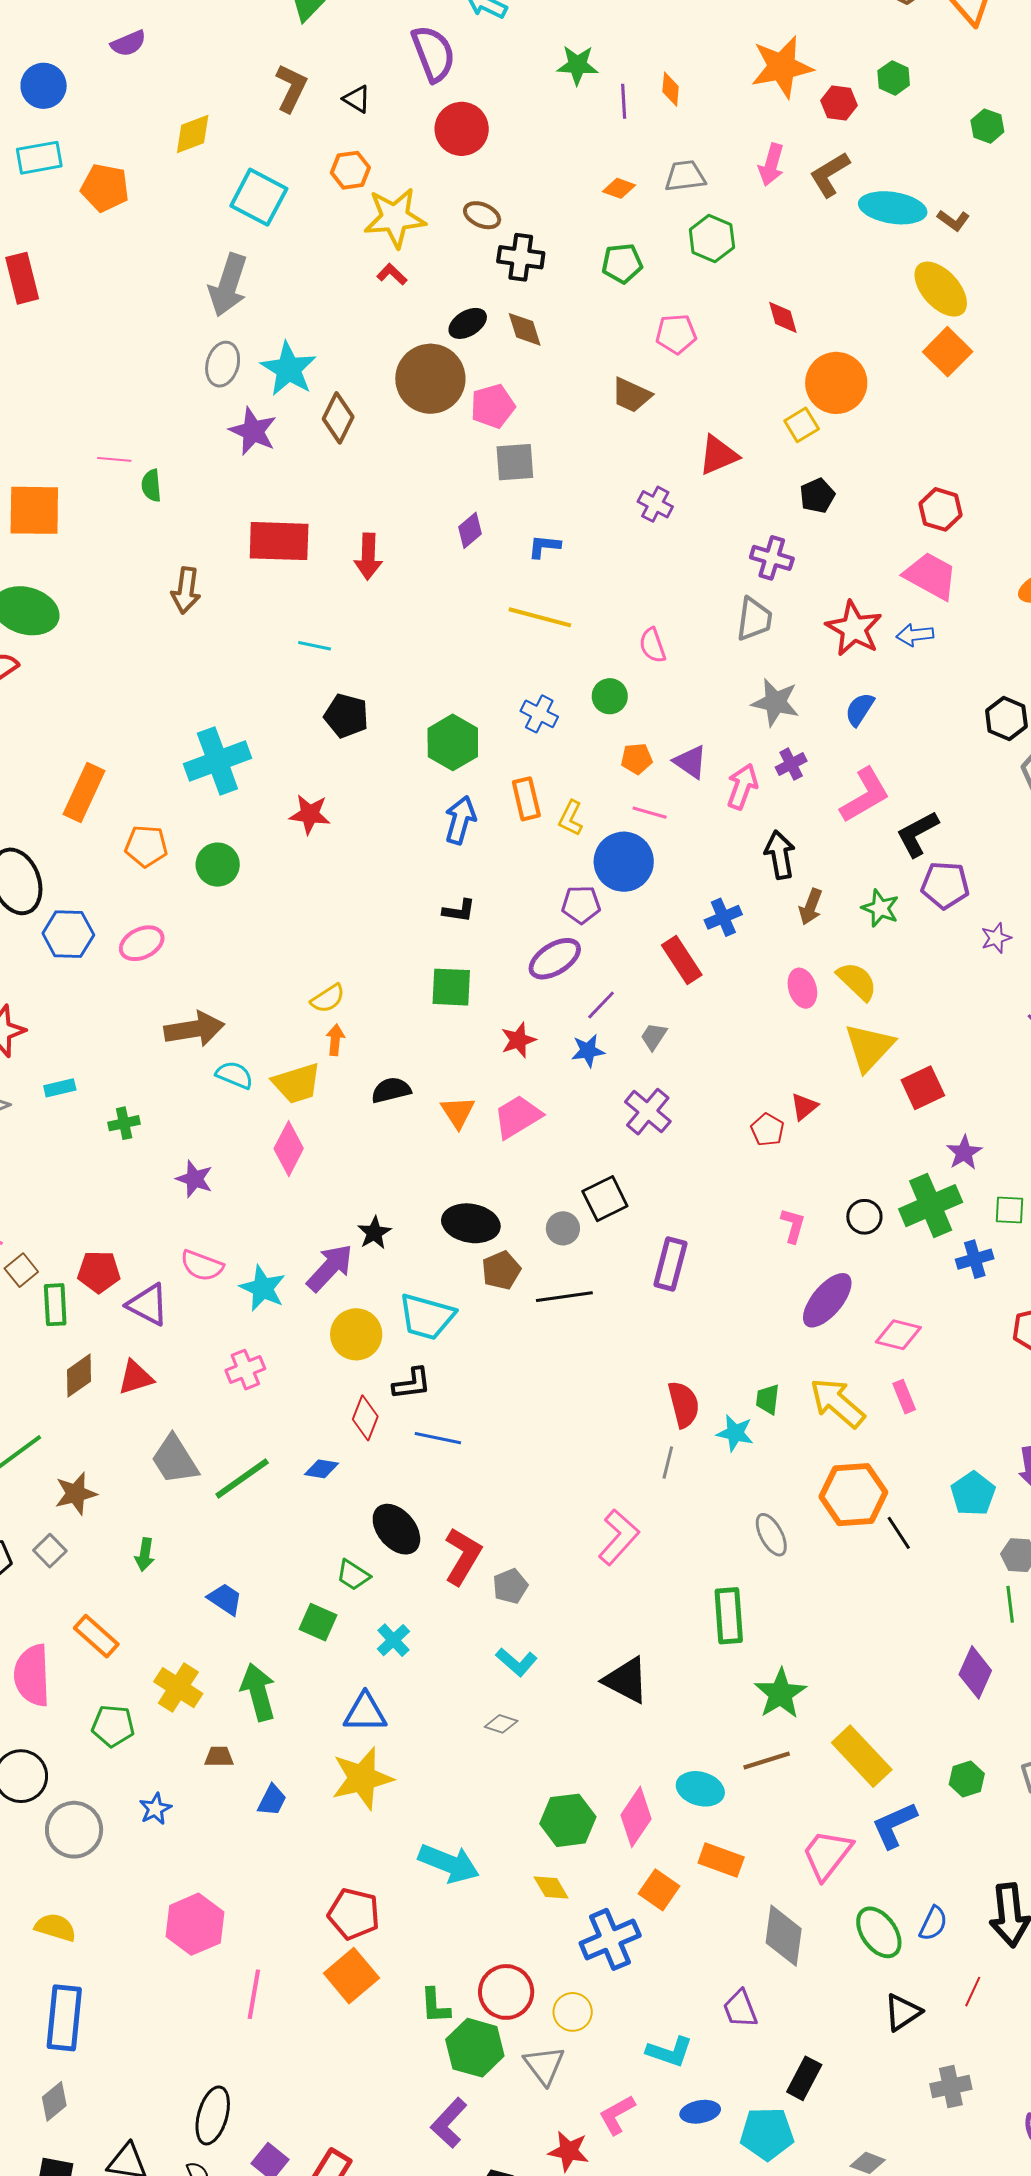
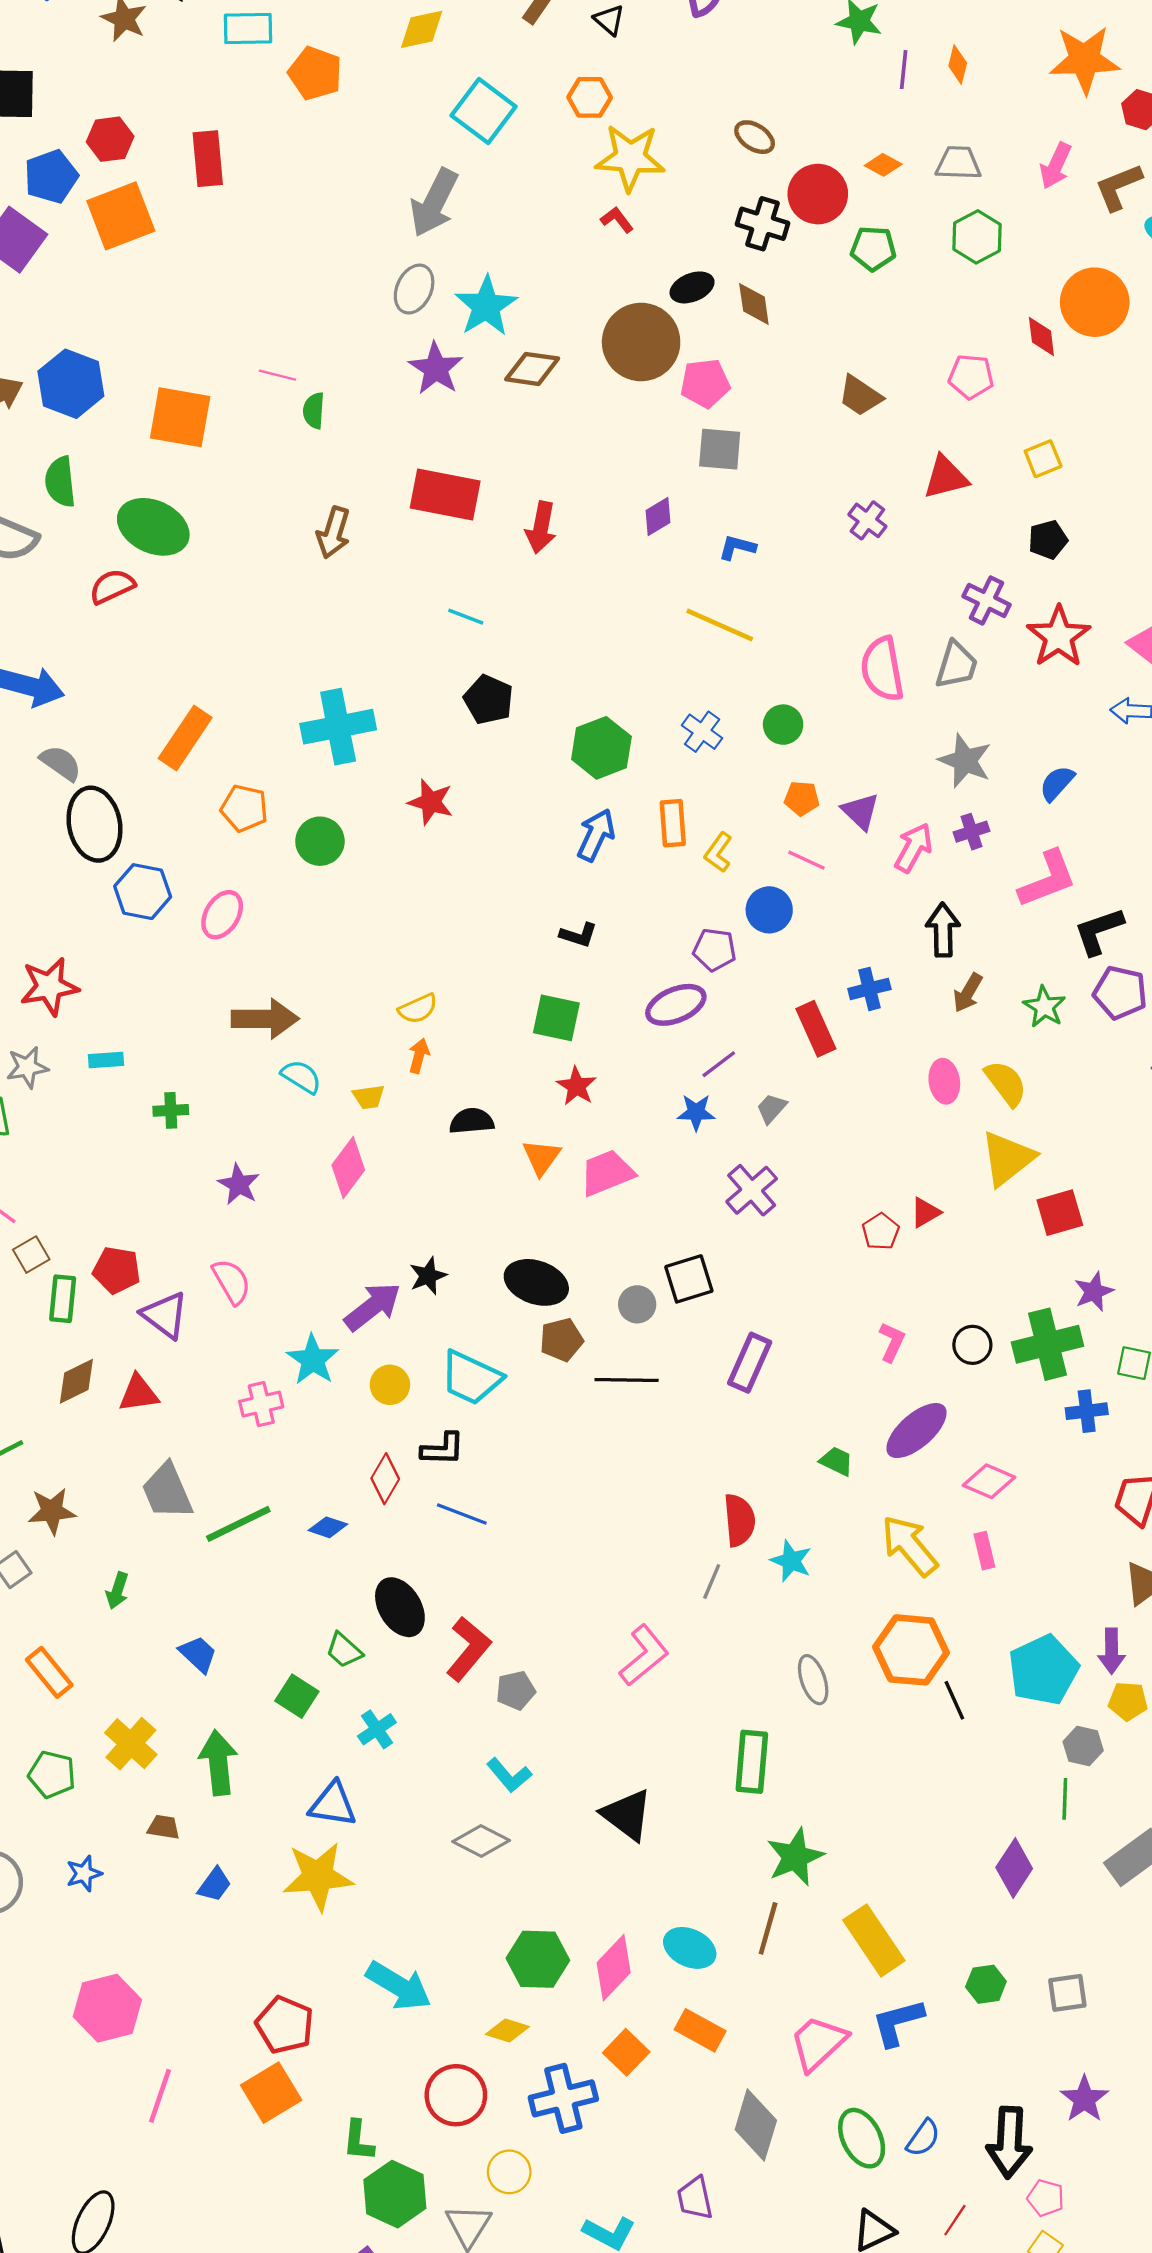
red circle: (462, 129) -> (818, 194), moved
brown ellipse: (482, 215) -> (755, 137), moved
pink pentagon: (676, 334) -> (971, 377), moved
orange circle: (836, 383) -> (1095, 302), moved
brown diamond: (338, 418) -> (532, 369), turned 63
red star: (854, 628) -> (1059, 637), moved
pink semicircle: (653, 645) -> (882, 669), moved, size x1.6
blue circle: (624, 862) -> (769, 910), size x0.7
pink ellipse: (142, 943) -> (222, 915), turned -42
red star: (518, 1040) -> (576, 1086), moved, turned -30
yellow trapezoid: (297, 1083) -> (369, 1097), size x0.6
pink semicircle: (202, 1266) -> (232, 1282), turned -150
cyan star: (263, 1288) -> (313, 1360), moved
yellow circle: (356, 1334) -> (390, 1385), size x0.7
green trapezoid: (768, 1399) -> (837, 1461), moved, turned 100
cyan pentagon: (973, 1494) -> (1043, 1670), size x1.4
gray diamond: (501, 1724) -> (481, 1841), size x1.5
brown line: (767, 1761) -> (768, 1928), turned -66
yellow diamond: (551, 1888) -> (507, 2031), turned -51
red circle: (506, 1992) -> (456, 2095), moved

